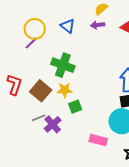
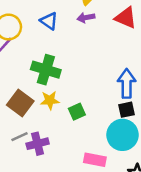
green square: (75, 107) -> (77, 112), moved
purple cross: (53, 124) -> (38, 144), turned 30

